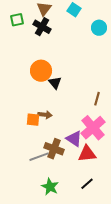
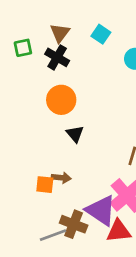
orange circle: (41, 71) -> (61, 100), moved
purple triangle: (74, 139) -> (101, 211), size x1.4

